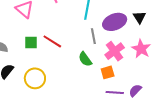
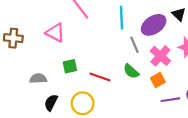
red line: (52, 41) -> (100, 77), moved

